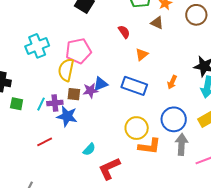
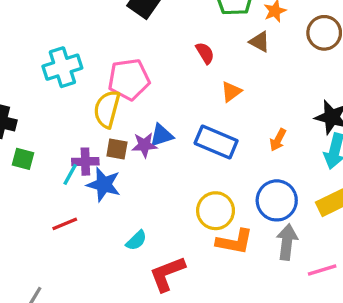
cyan line: (41, 104) -> (70, 174), moved

